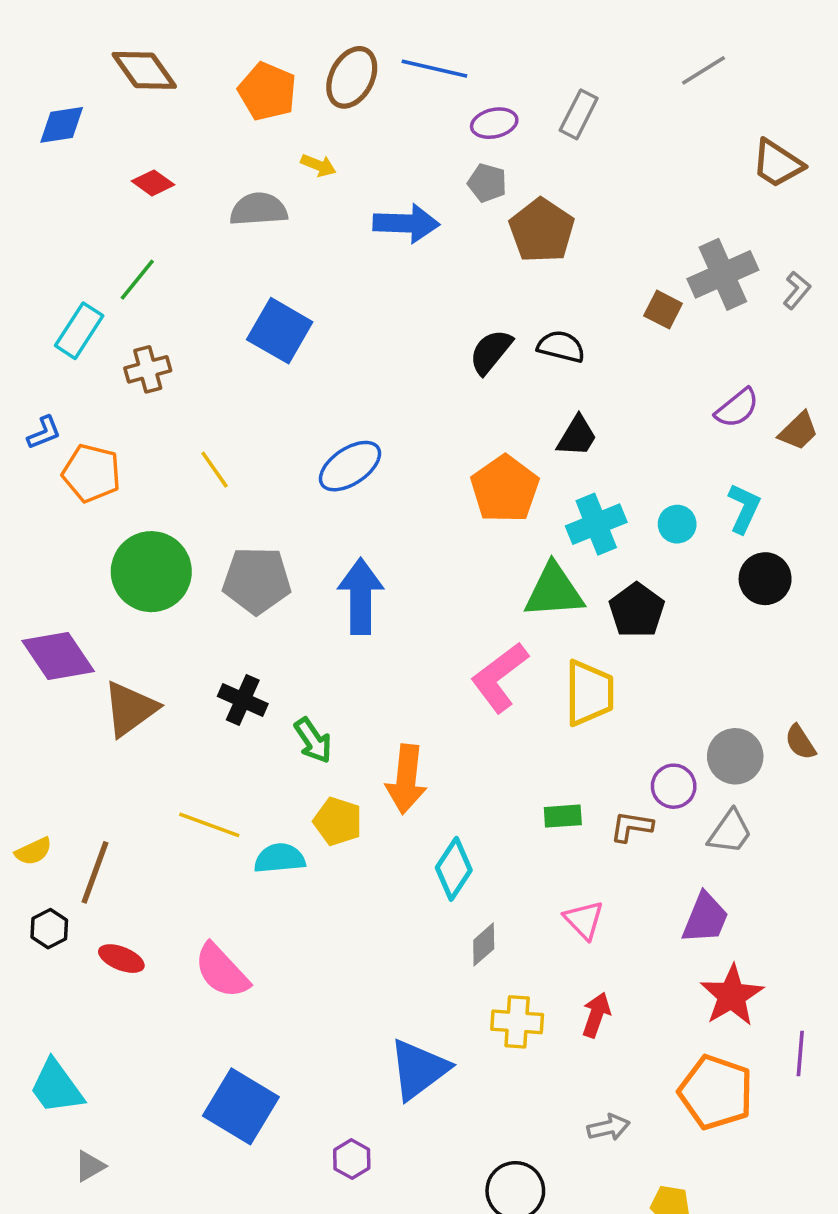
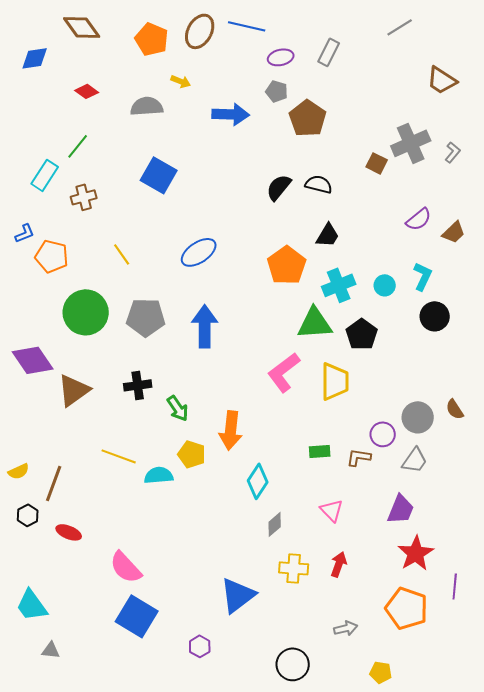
black cross: (243, 700) -> (138, 385), turned -32
pink semicircle: (222, 971) -> (126, 567), moved
gray triangle: (90, 1166) -> (51, 650), turned 36

